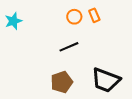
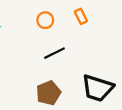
orange circle: (74, 17) -> (45, 20), moved

